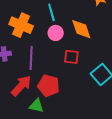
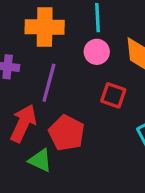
orange cross: (21, 25) -> (45, 27), turned -35
red arrow: (21, 86) -> (23, 123), turned -30

